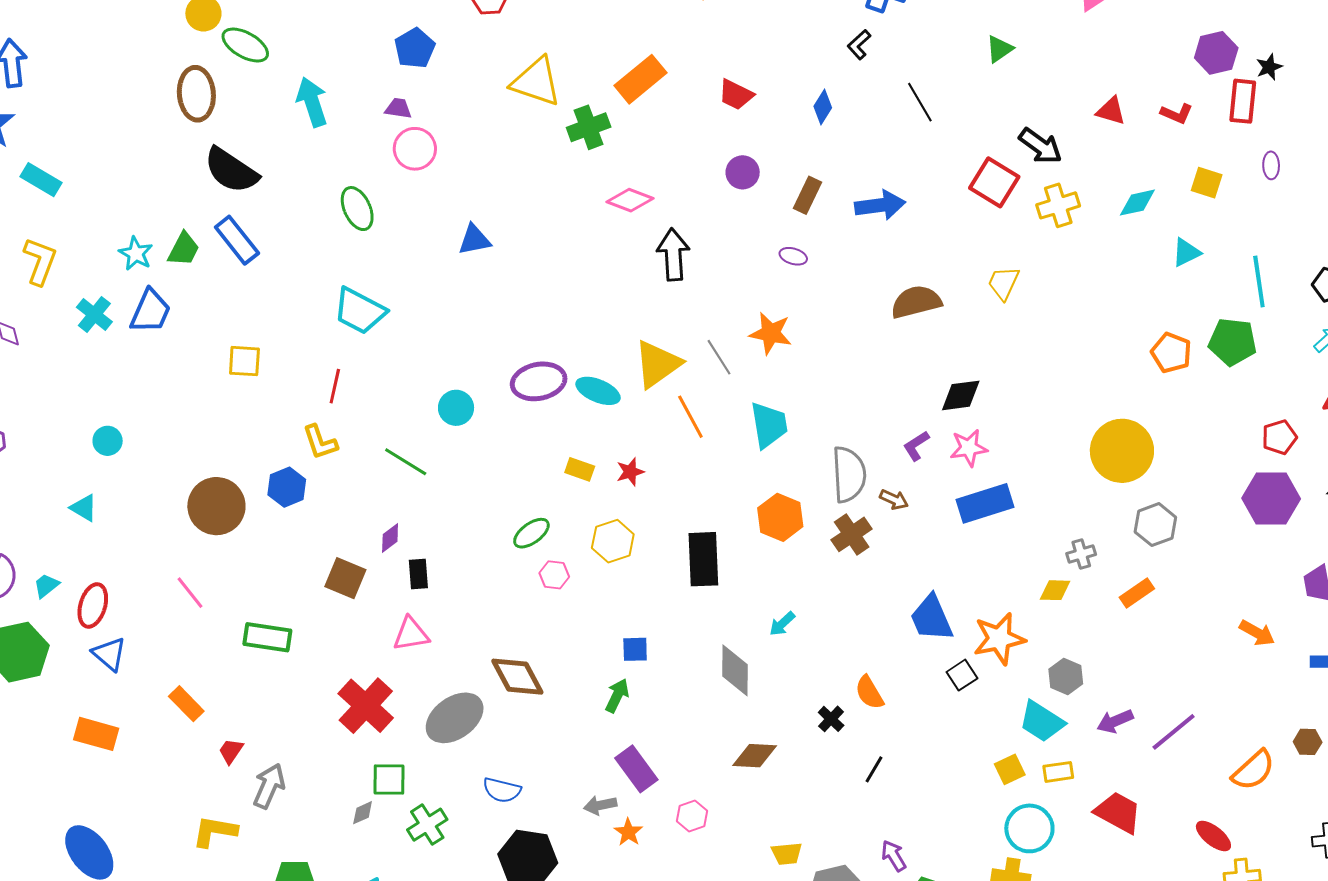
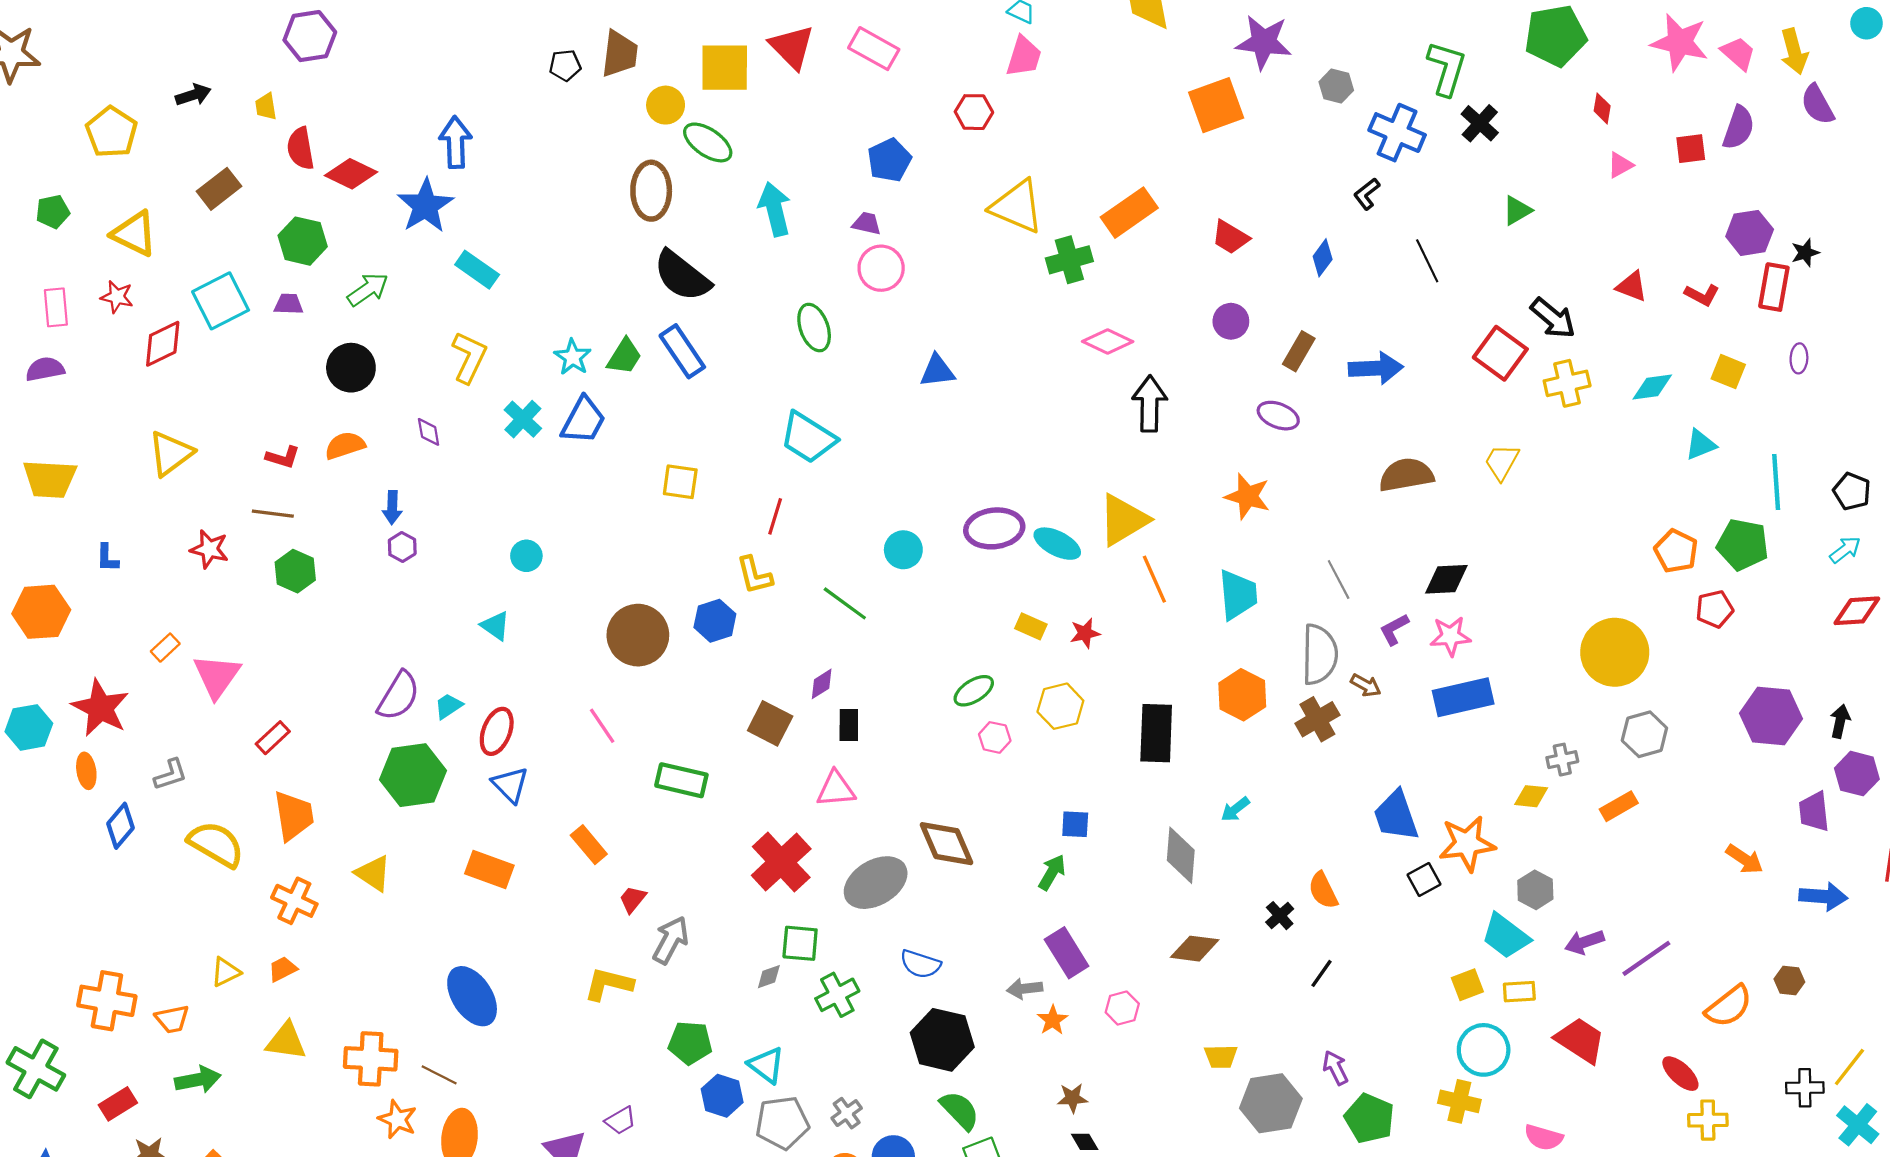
purple ellipse: (793, 256) -> (1278, 416), size x1.4
gray line: (719, 357) -> (1339, 580), moved
red pentagon: (1279, 437) -> (1715, 609), moved

